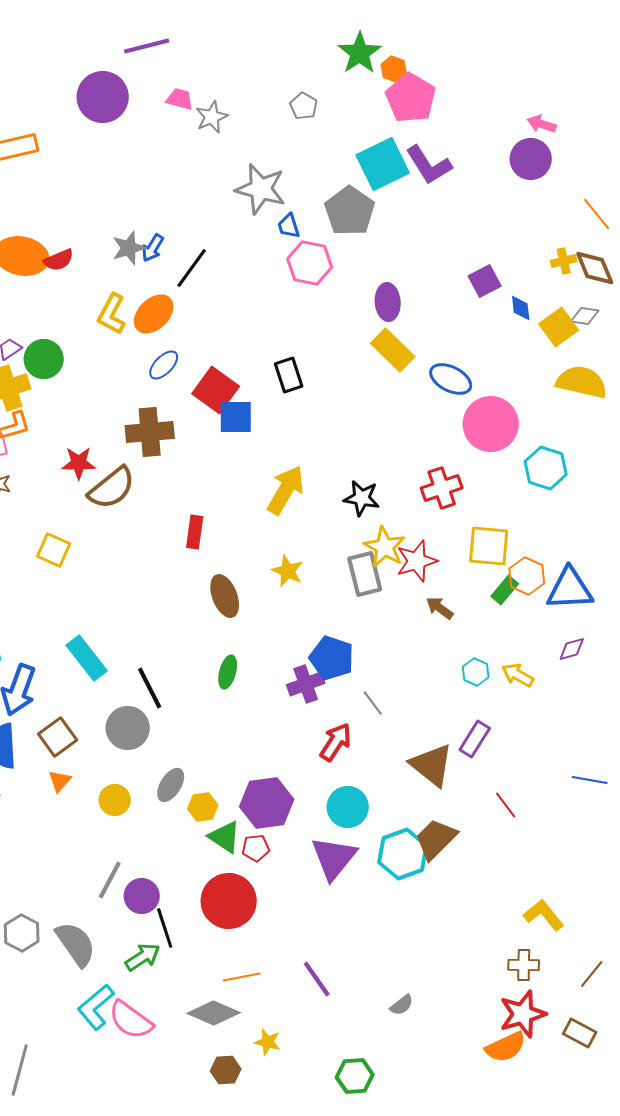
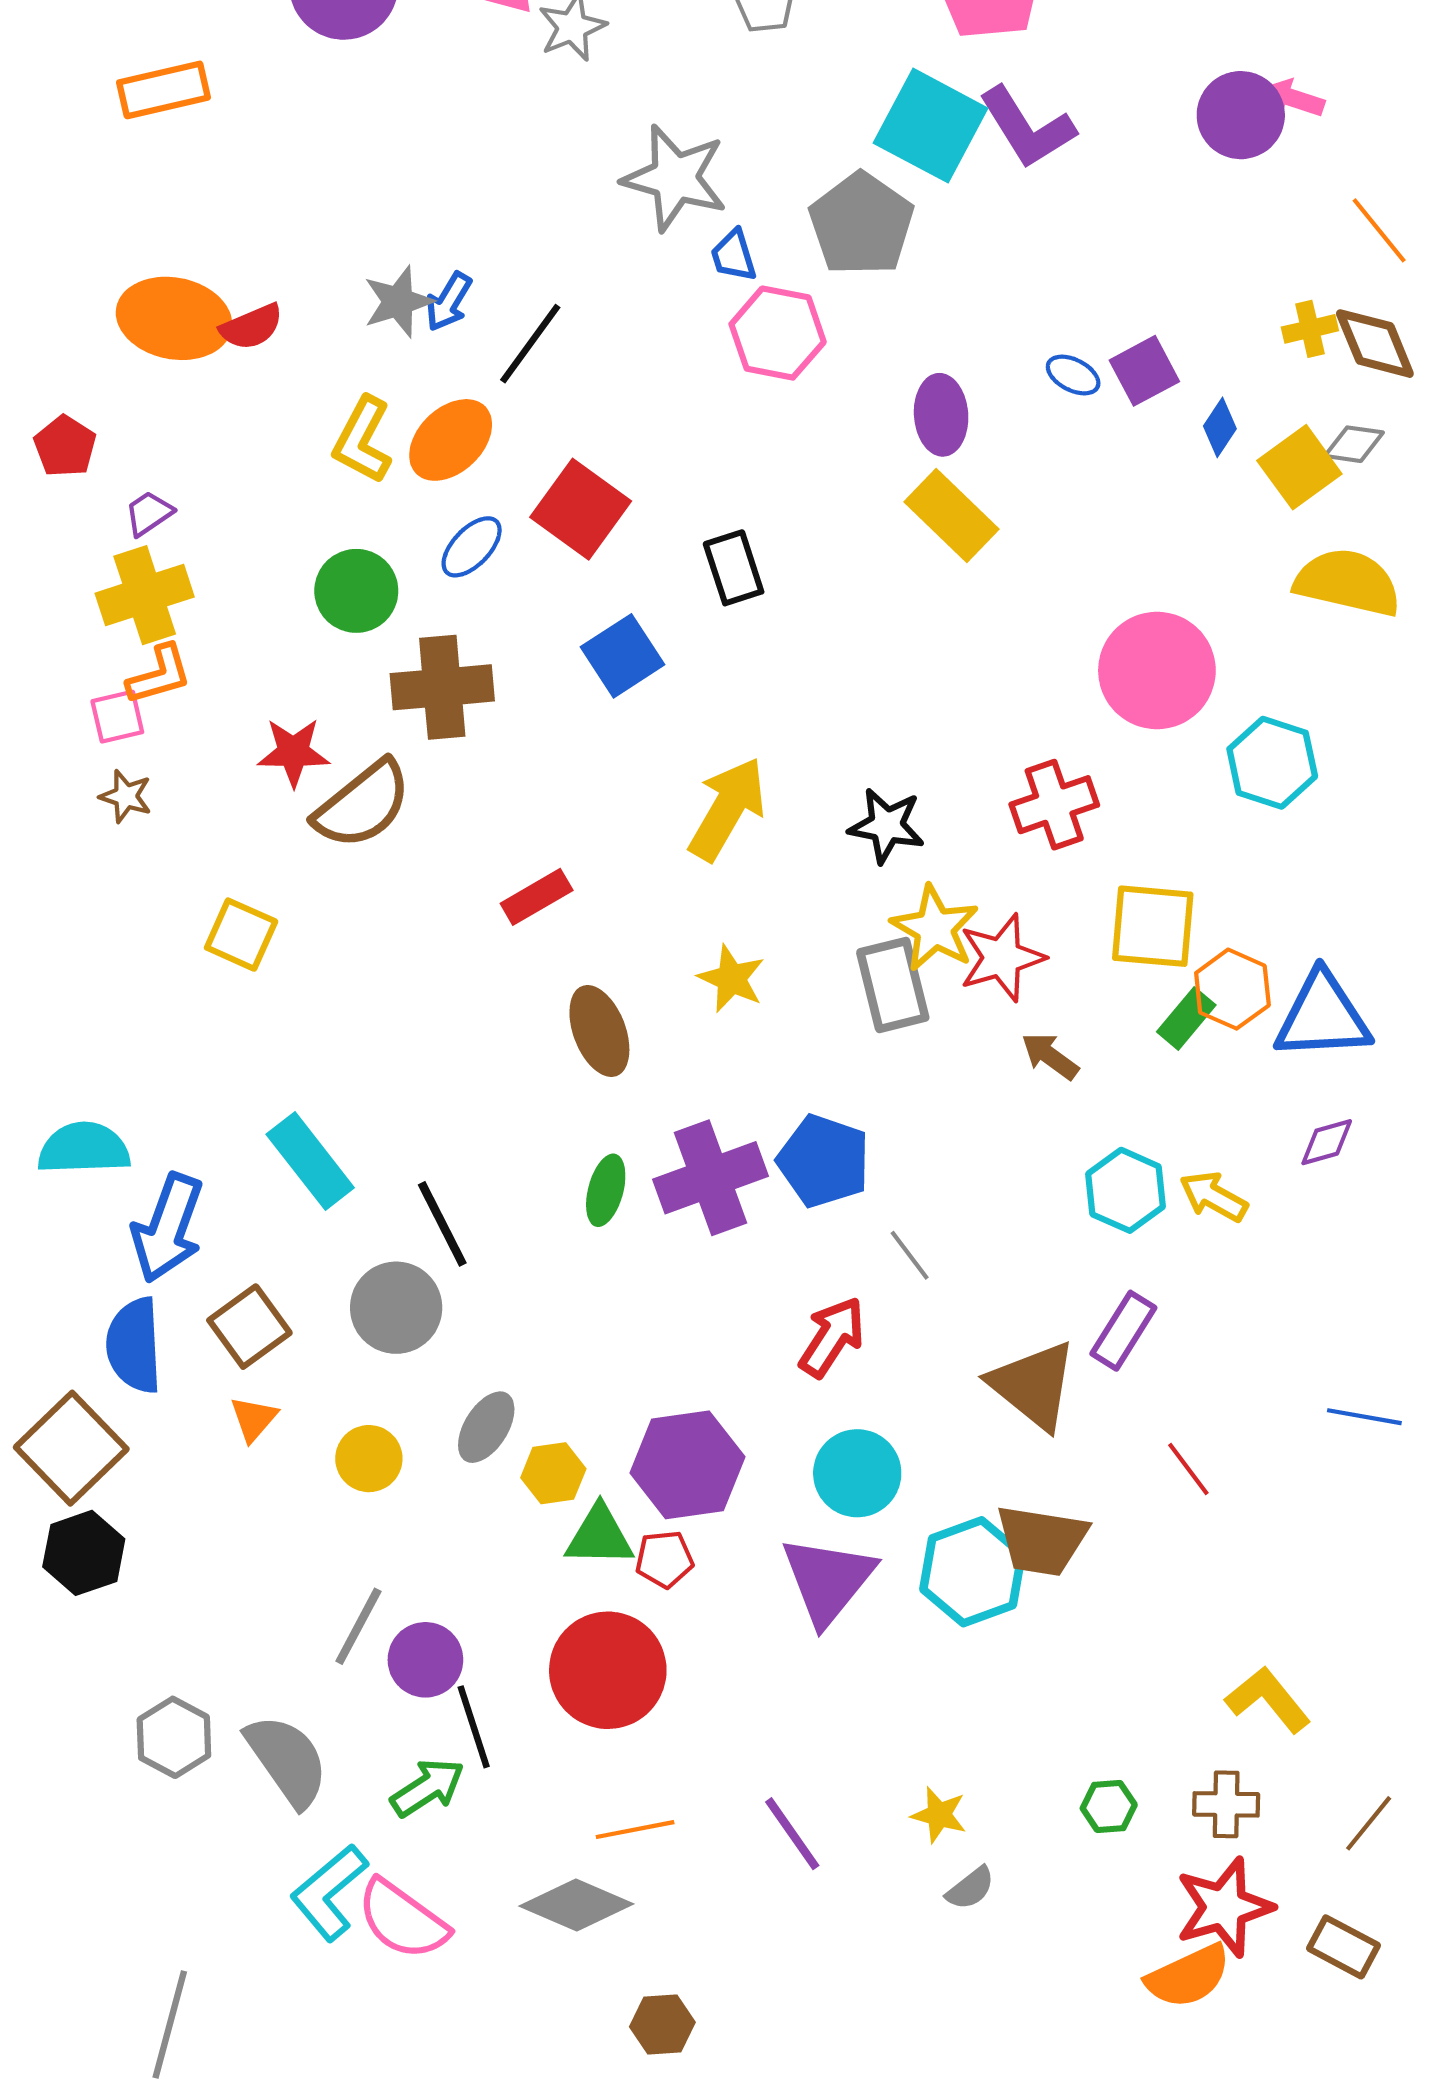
pink arrow: (542, 124) -> (1293, 98), moved
cyan square: (383, 164) -> (931, 126), turned -36
blue diamond: (521, 308) -> (1220, 427), turned 40
green circle: (44, 359) -> (356, 591), moved
blue ellipse: (451, 379) -> (1073, 375), moved, size x0.6
red square: (216, 390) -> (581, 509), moved
blue square: (236, 417) -> (622, 656), turned -33
red rectangle: (195, 532) -> (537, 897), turned 52
cyan hexagon: (476, 672) -> (1125, 1190), size x1.4
purple cross: (306, 684) -> (711, 1178), moved, size x1.4
green triangle: (225, 837) -> (599, 1536), turned -33
brown trapezoid: (436, 839) -> (1042, 1540), turned -126
yellow star: (268, 1042) -> (939, 1815), moved
brown hexagon: (226, 1070) -> (662, 2024), moved
green hexagon: (355, 1076) -> (1109, 1806), moved, size x0.7

